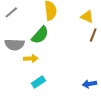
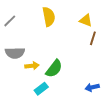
green semicircle: (40, 35) -> (54, 69), moved

